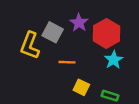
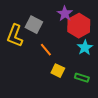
purple star: (79, 23) -> (65, 14), moved
orange line: (67, 62) -> (46, 50), turned 48

